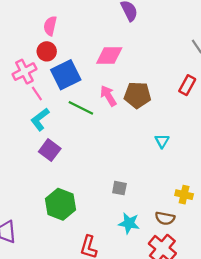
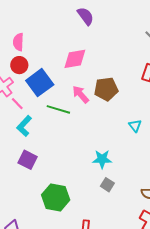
purple square: (50, 150) -> (28, 160), moved
gray square: (119, 188) -> (107, 185), moved, turned 32
cyan star: (129, 223) -> (102, 159), moved

